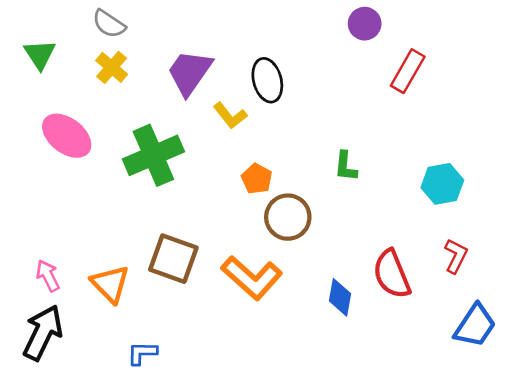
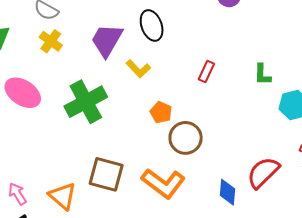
red rectangle: (408, 71) -> (206, 72), moved, size x0.7
black ellipse: (267, 80) -> (152, 25), moved
green L-shape: (346, 166) -> (262, 75), moved
red semicircle: (392, 274) -> (263, 173), turned 72

